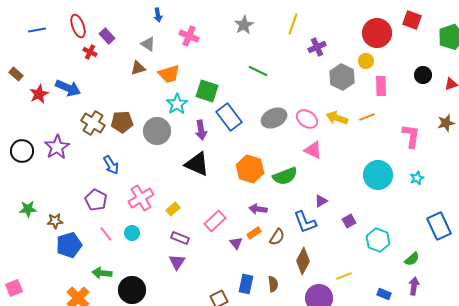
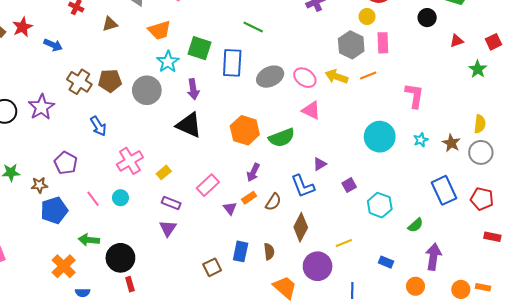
brown triangle: (138, 68) -> (110, 24), moved
black circle: (423, 75) -> (427, 18), moved
gray hexagon: (342, 77) -> (351, 45), moved
blue arrow: (68, 88) -> (53, 45), size x0.7
red star: (39, 94) -> (22, 27), moved
blue rectangle: (229, 117) -> (232, 63), moved, turned 40
brown star: (446, 123) -> (451, 143), moved, turned -30
purple pentagon: (96, 200) -> (66, 163), moved
purple arrow: (258, 209) -> (253, 172), turned -72
purple arrow: (414, 286) -> (433, 257), moved, size x1.4

